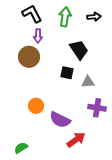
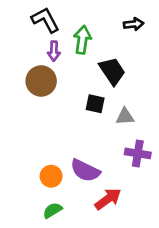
green arrow: (65, 17) -> (82, 40), moved
orange circle: (36, 106) -> (51, 176), moved
green semicircle: (21, 148) -> (52, 210), moved

